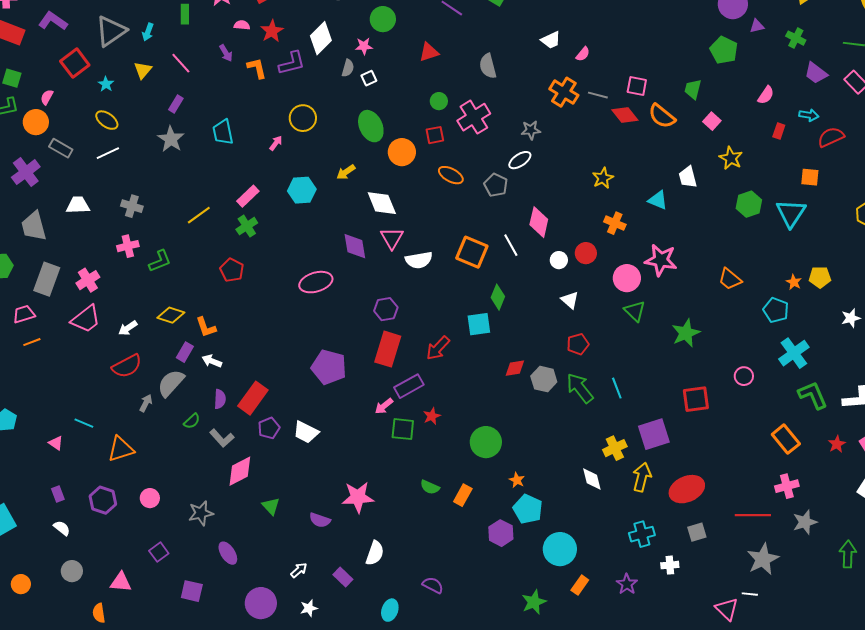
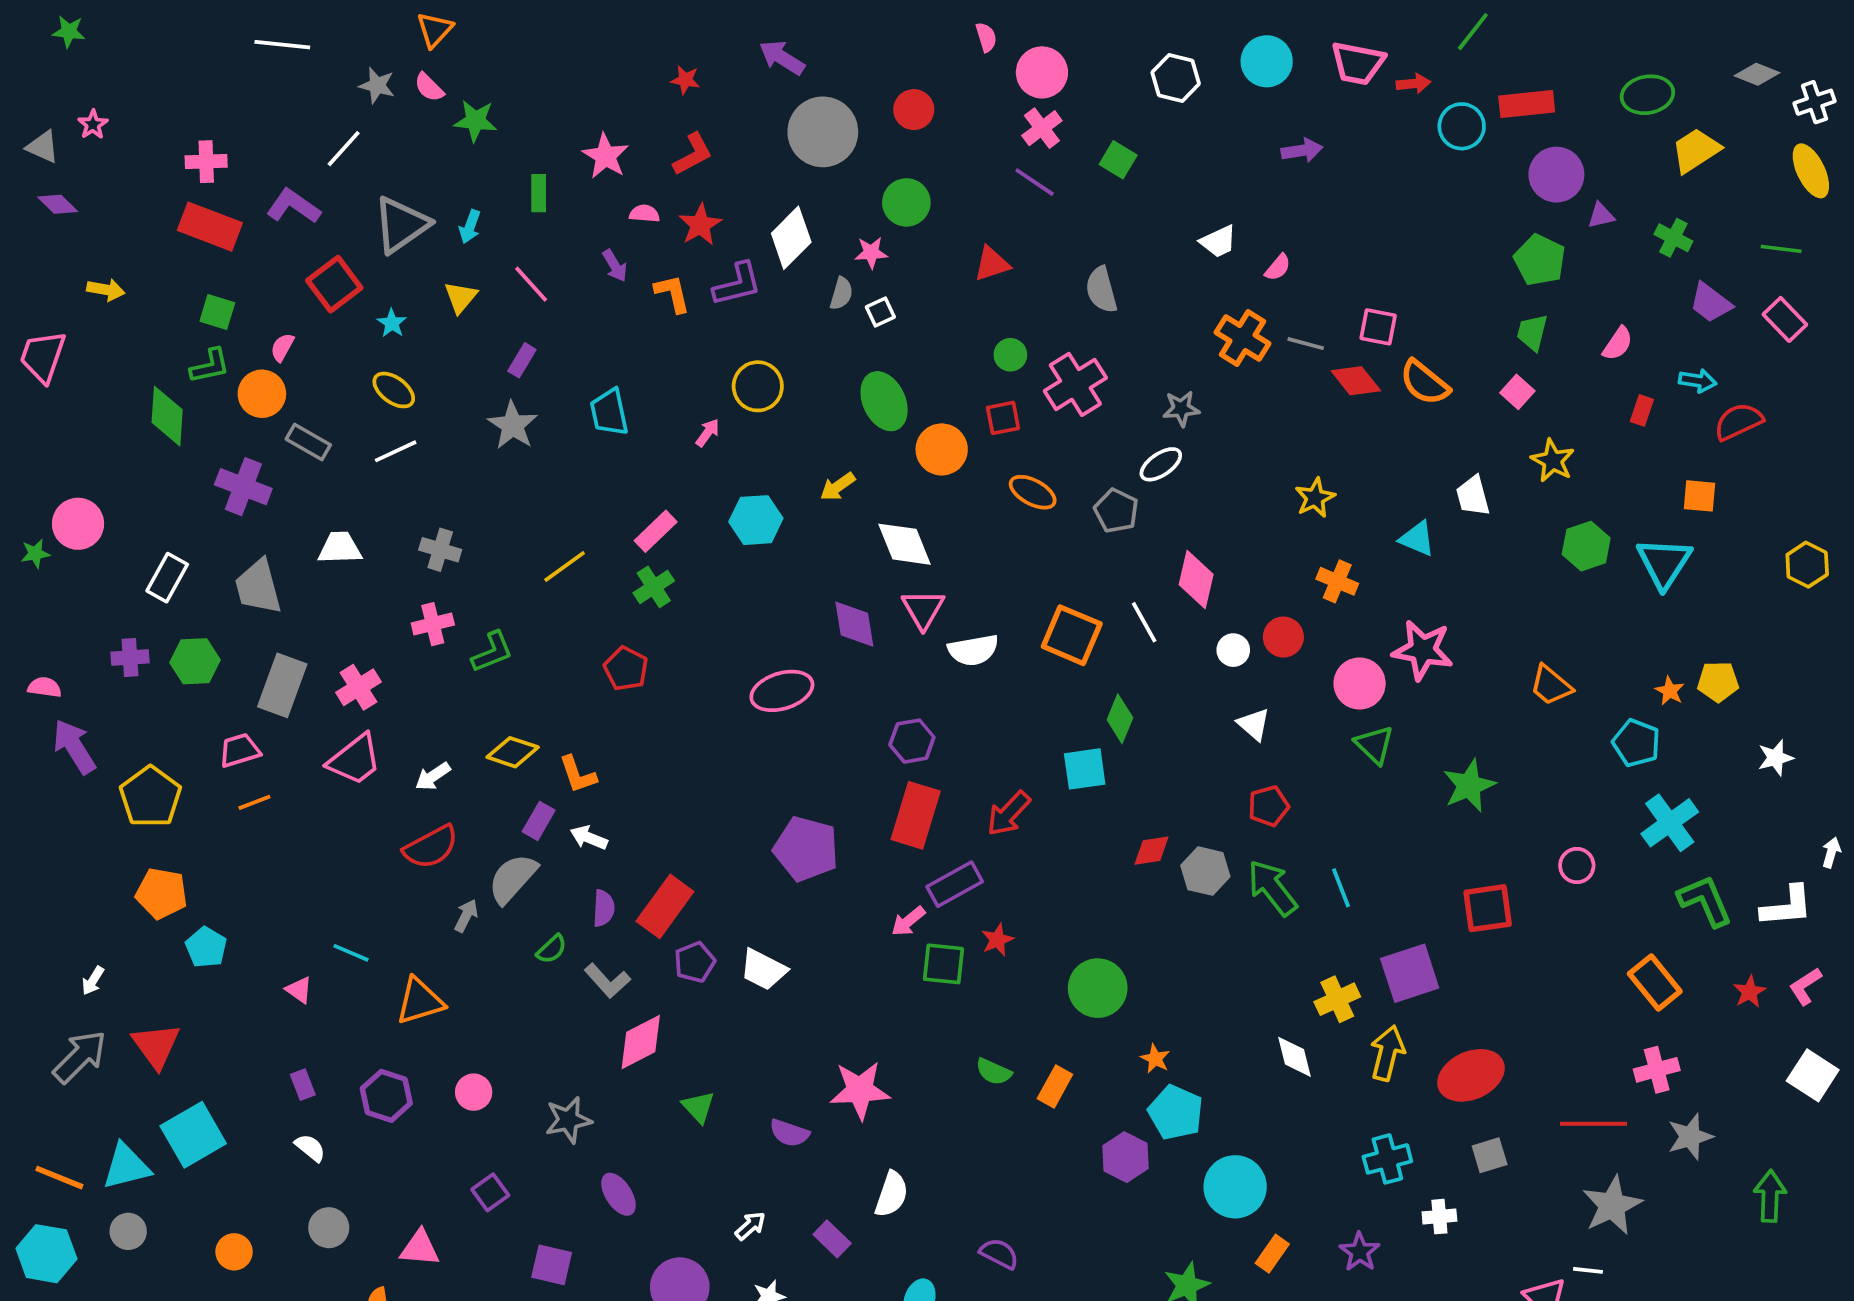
green trapezoid: (693, 89) -> (1532, 332), moved
purple cross: (26, 172) -> (243, 487), turned -32

